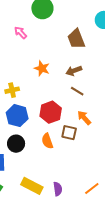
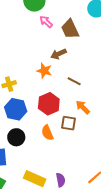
pink arrow: (21, 33) -> (46, 22), moved
orange star: (42, 68) -> (44, 71), moved
brown arrow: (74, 71) -> (59, 54), moved

